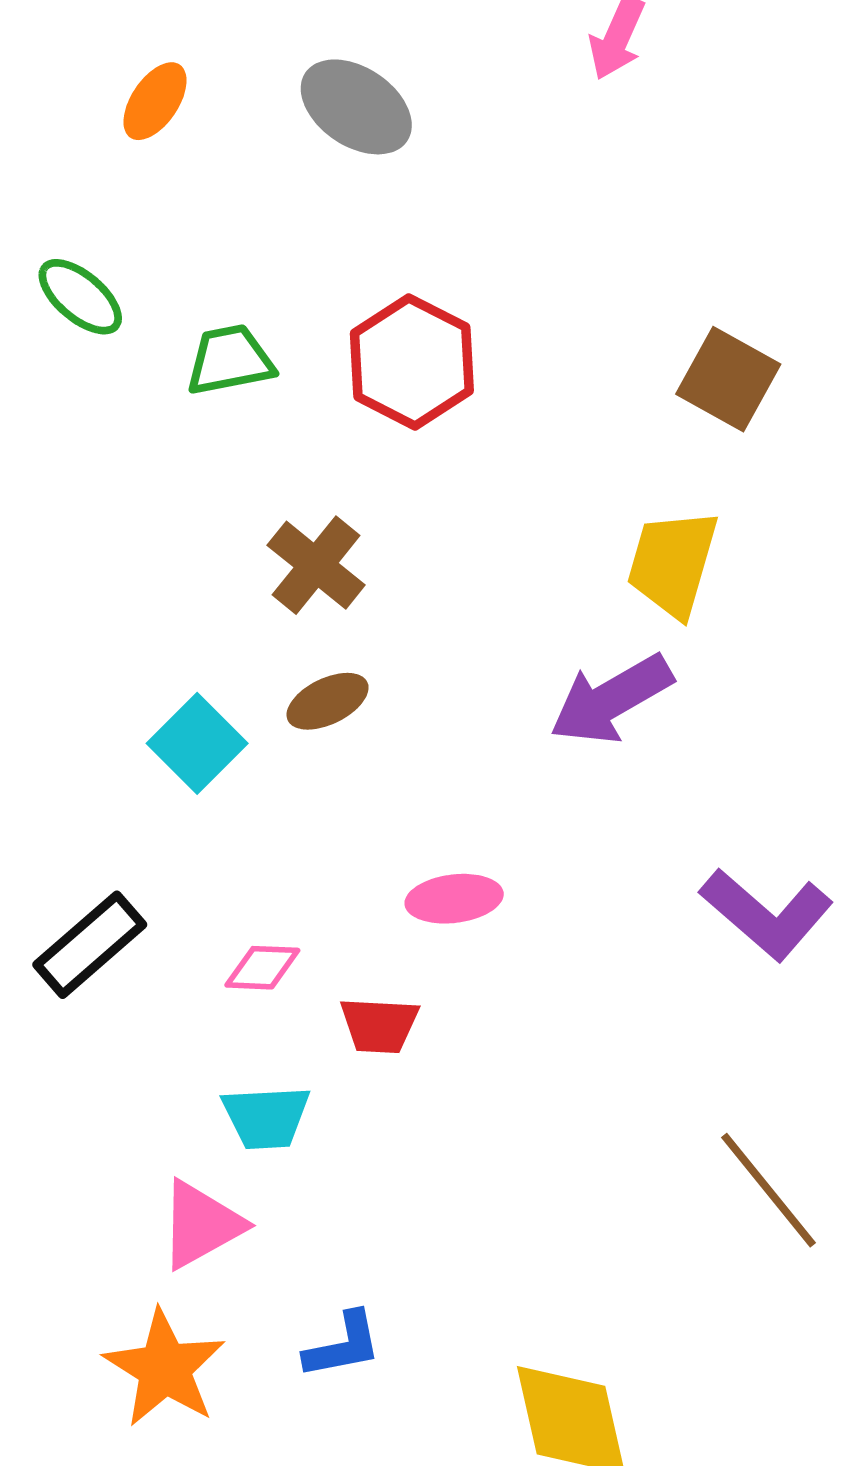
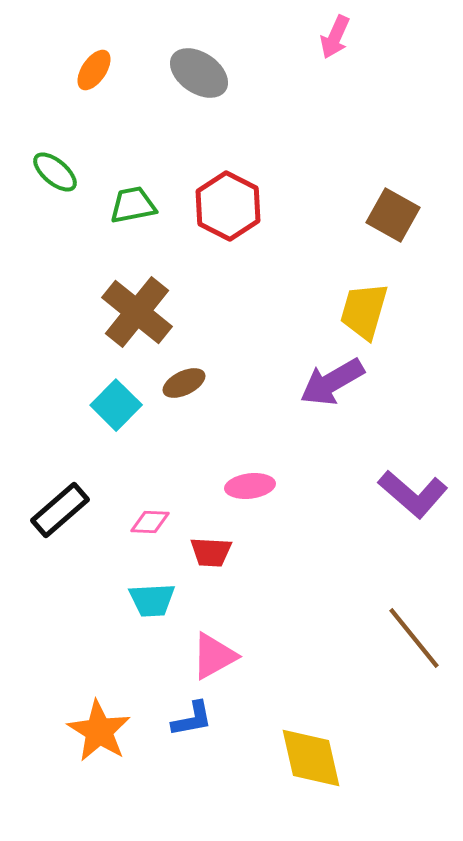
brown cross: (316, 565) -> (137, 312), moved, size x1.4
pink triangle: (201, 1225) -> (214, 656), moved

